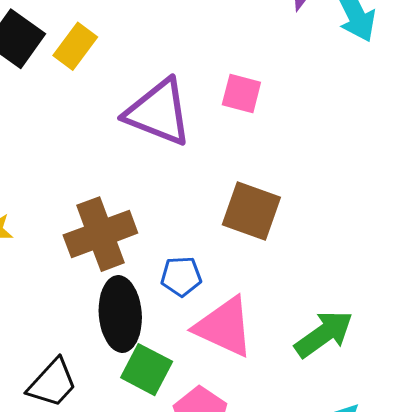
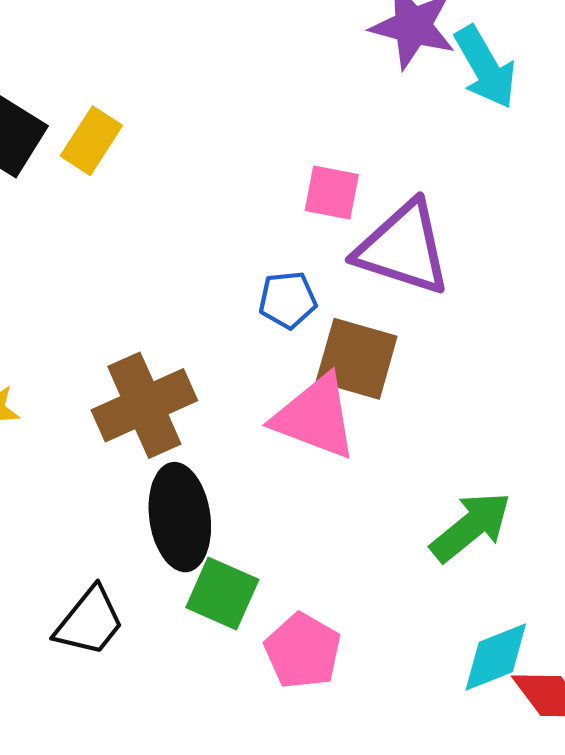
purple triangle: (158, 112) -> (403, 248), moved
blue pentagon: (181, 276) -> (288, 300), moved
pink triangle: (224, 327) -> (315, 417), moved

